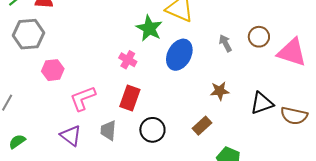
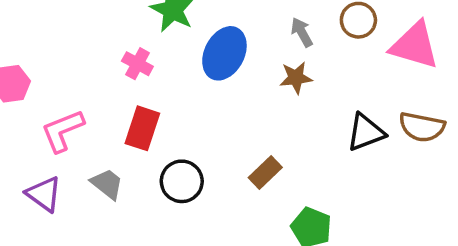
brown star: (220, 91) -> (296, 78), moved
brown semicircle: (294, 116) -> (422, 127), moved
gray trapezoid: (108, 130) -> (107, 184), turned 125

